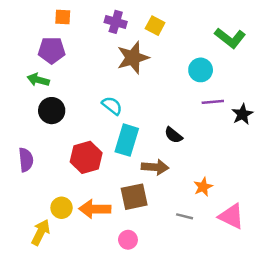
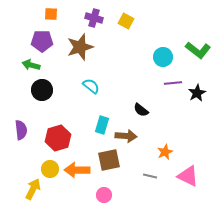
green L-shape: (230, 38) -> (198, 50), moved
brown star: (133, 58) -> (80, 47), moved
cyan rectangle: (127, 140) -> (102, 125), moved, size x0.7
red hexagon: (86, 157) -> (58, 138), moved

